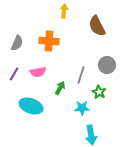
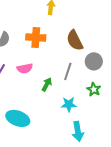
brown semicircle: (97, 26) -> (75, 40), moved
green star: (99, 92) -> (94, 89), moved
cyan ellipse: (31, 106) -> (18, 118), moved

